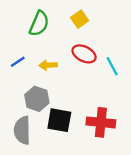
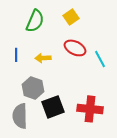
blue line: (18, 62) -> (16, 55), turned -56
black square: (59, 120) -> (53, 107), turned -30

